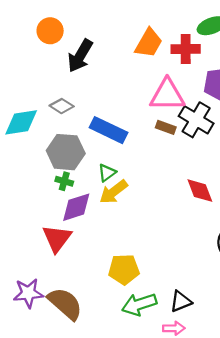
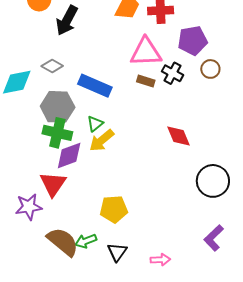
black cross: (196, 120) -> (173, 73), size x0.7
green cross: (64, 181) -> (57, 133), size x1.8
purple star: (28, 293) -> (29, 207), moved
black triangle: (181, 301) -> (117, 252), moved, turned -30
green arrow: (139, 304) -> (86, 241), moved, size x0.7

